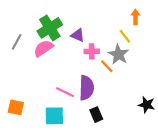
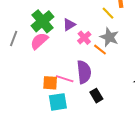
purple triangle: (78, 35) -> (69, 25), turned -48
yellow line: (125, 36) -> (108, 13), moved
pink cross: (92, 51) -> (84, 38), turned -32
orange square: (16, 107) -> (50, 83), moved

